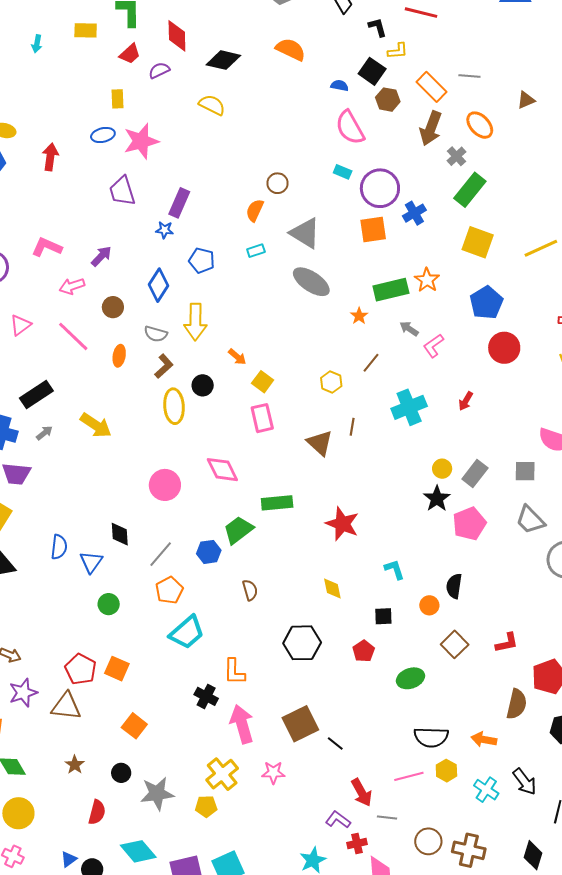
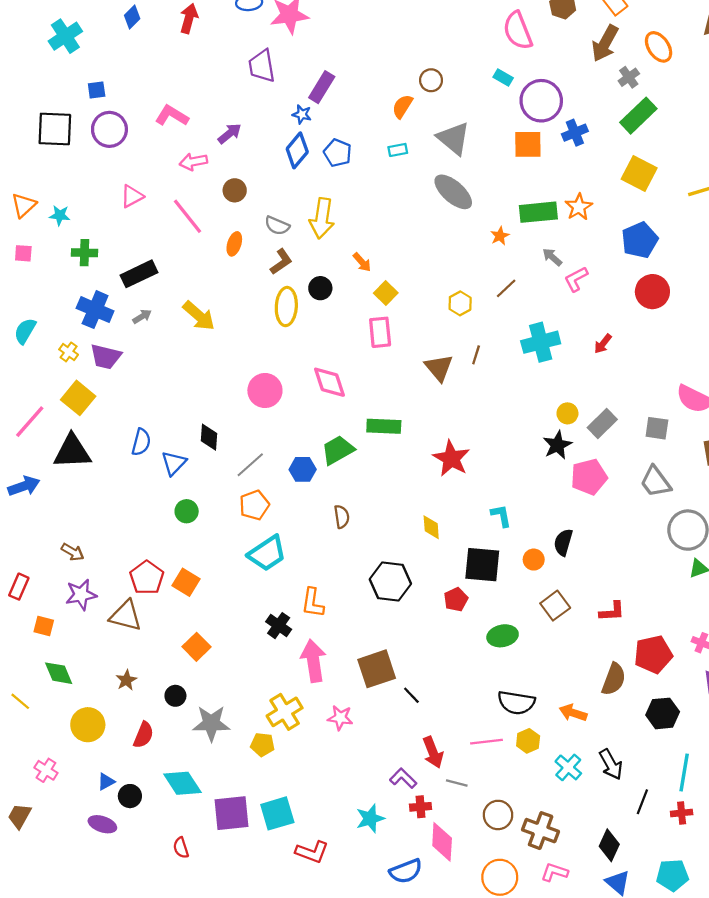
blue diamond: (158, 285) -> (297, 150), moved
black square: (383, 616) -> (482, 565), size x1.8
yellow circle: (18, 813) -> (88, 725), moved

